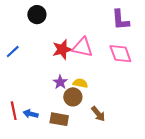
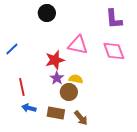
black circle: (37, 15) -> (47, 13), moved
red star: (62, 49) -> (55, 60), moved
red line: (14, 111) -> (22, 87), moved
brown arrow: (98, 114) -> (81, 118), moved

